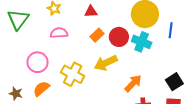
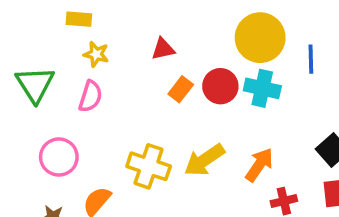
pink semicircle: (59, 33) -> (90, 96), moved, turned 120
pink circle: (37, 62) -> (59, 157), moved
yellow arrow: (106, 63) -> (204, 160), moved

